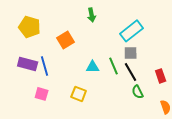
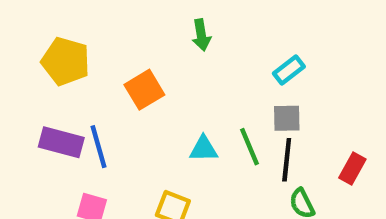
cyan rectangle: (132, 31) -> (289, 70), size x0.6
black line: (131, 72) -> (287, 160), turned 36
red rectangle: (161, 76) -> (352, 168), turned 48

